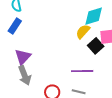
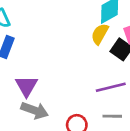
gray arrow: (25, 75) -> (35, 110), turned -36

